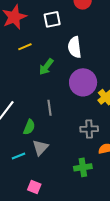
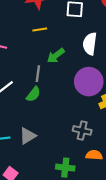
gray line: (49, 108) -> (38, 74), moved
green semicircle: (29, 127) -> (33, 94), moved

